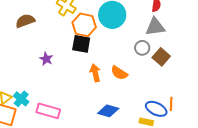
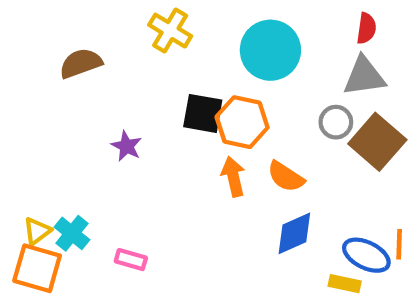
orange hexagon: (84, 25) -> (242, 122), moved
brown square: (161, 57) -> (377, 142), size x1.4
pink rectangle: (48, 111) -> (131, 260), size x0.6
blue diamond: (108, 111) -> (294, 233), moved, turned -40

